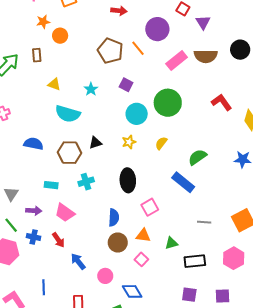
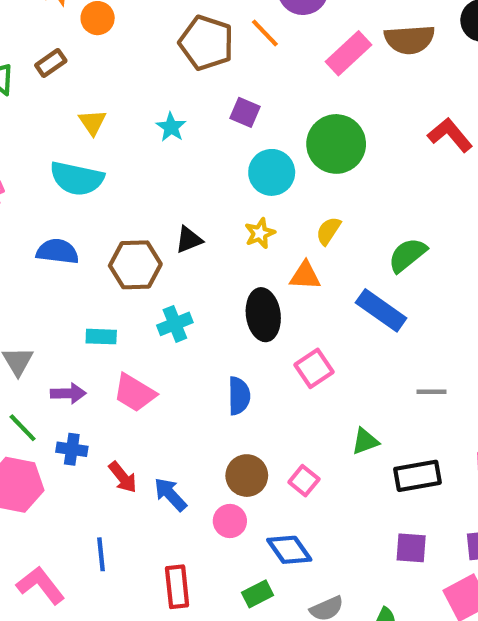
brown rectangle: (37, 55) -> (51, 63), turned 64
yellow triangle: (54, 84) -> (93, 122), turned 40
cyan semicircle: (68, 114) -> (77, 178), moved
orange triangle: (143, 235) -> (305, 276), moved
red arrow: (58, 240) -> (123, 477), moved
brown circle: (118, 242) -> (247, 476), moved

